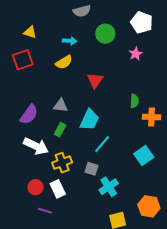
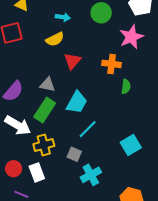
pink star: (136, 54) -> (131, 37), size x1.6
red triangle: (95, 80) -> (72, 61), moved
orange cross: (151, 117) -> (112, 64), moved
green rectangle: (60, 130) -> (45, 110), size x1.6

